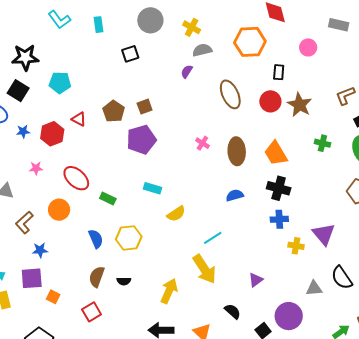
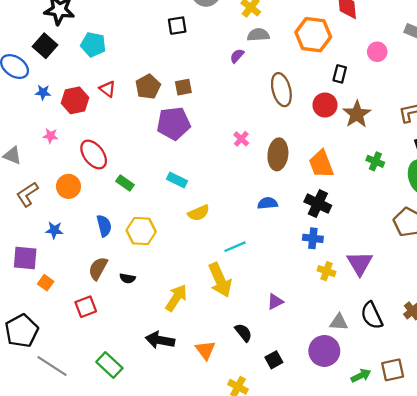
blue star: (40, 250) -> (54, 230), moved
purple circle: (289, 316) -> (324, 351), moved

